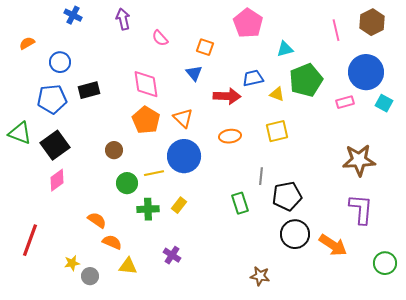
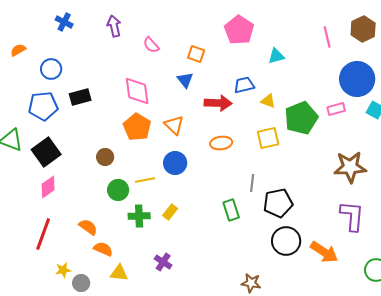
green pentagon: (306, 80) -> (301, 118), moved
blue circle: (184, 156) -> (175, 163), size x0.7
red line: (30, 240) -> (43, 234), moved

